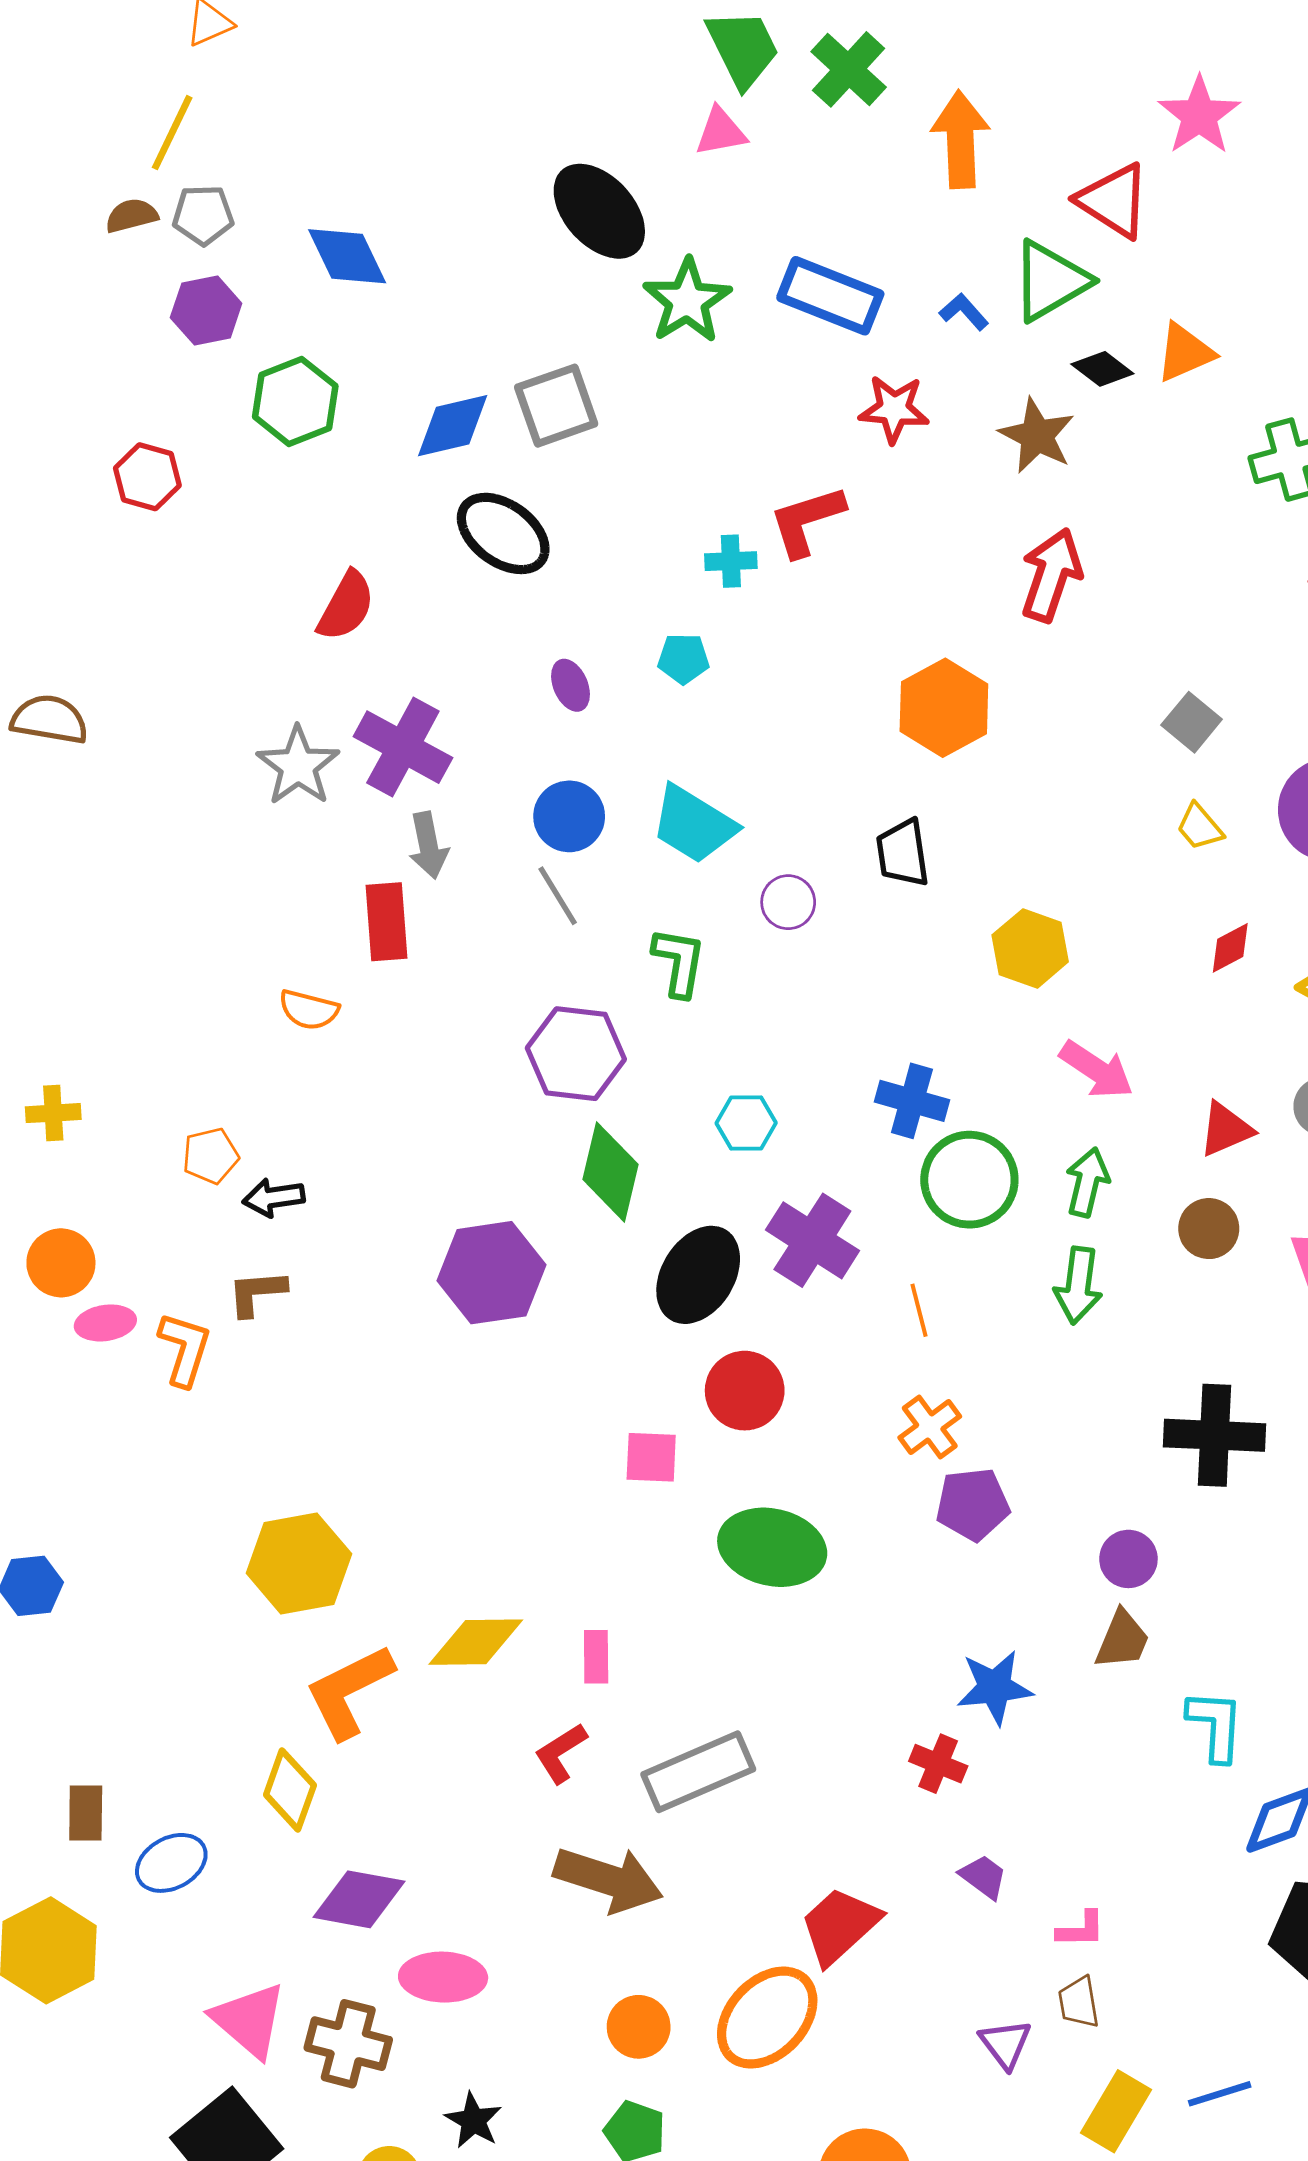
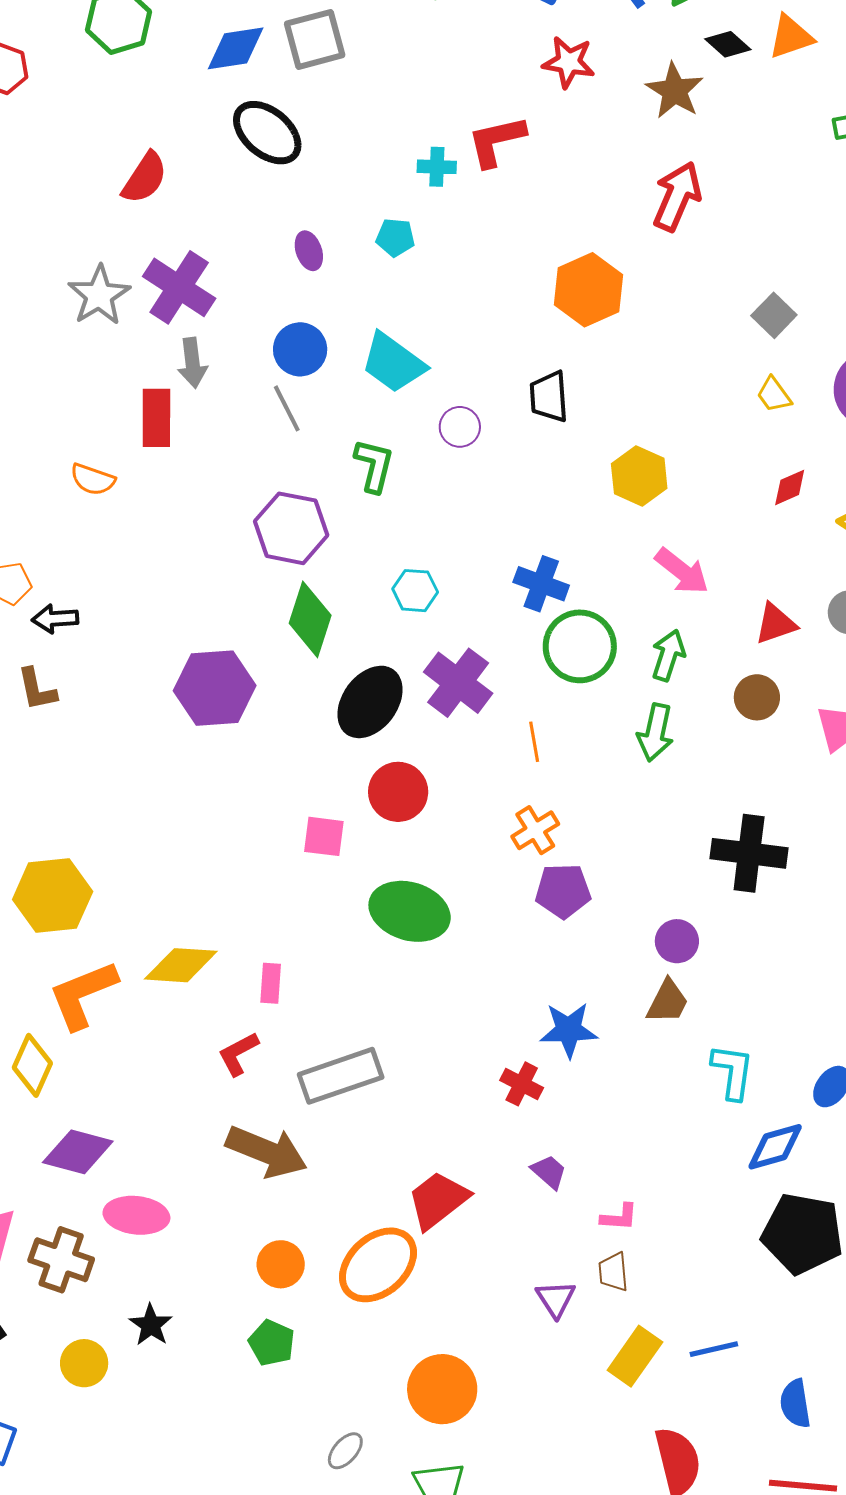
brown L-shape: (257, 1293) -> (37, 689), turned -102

